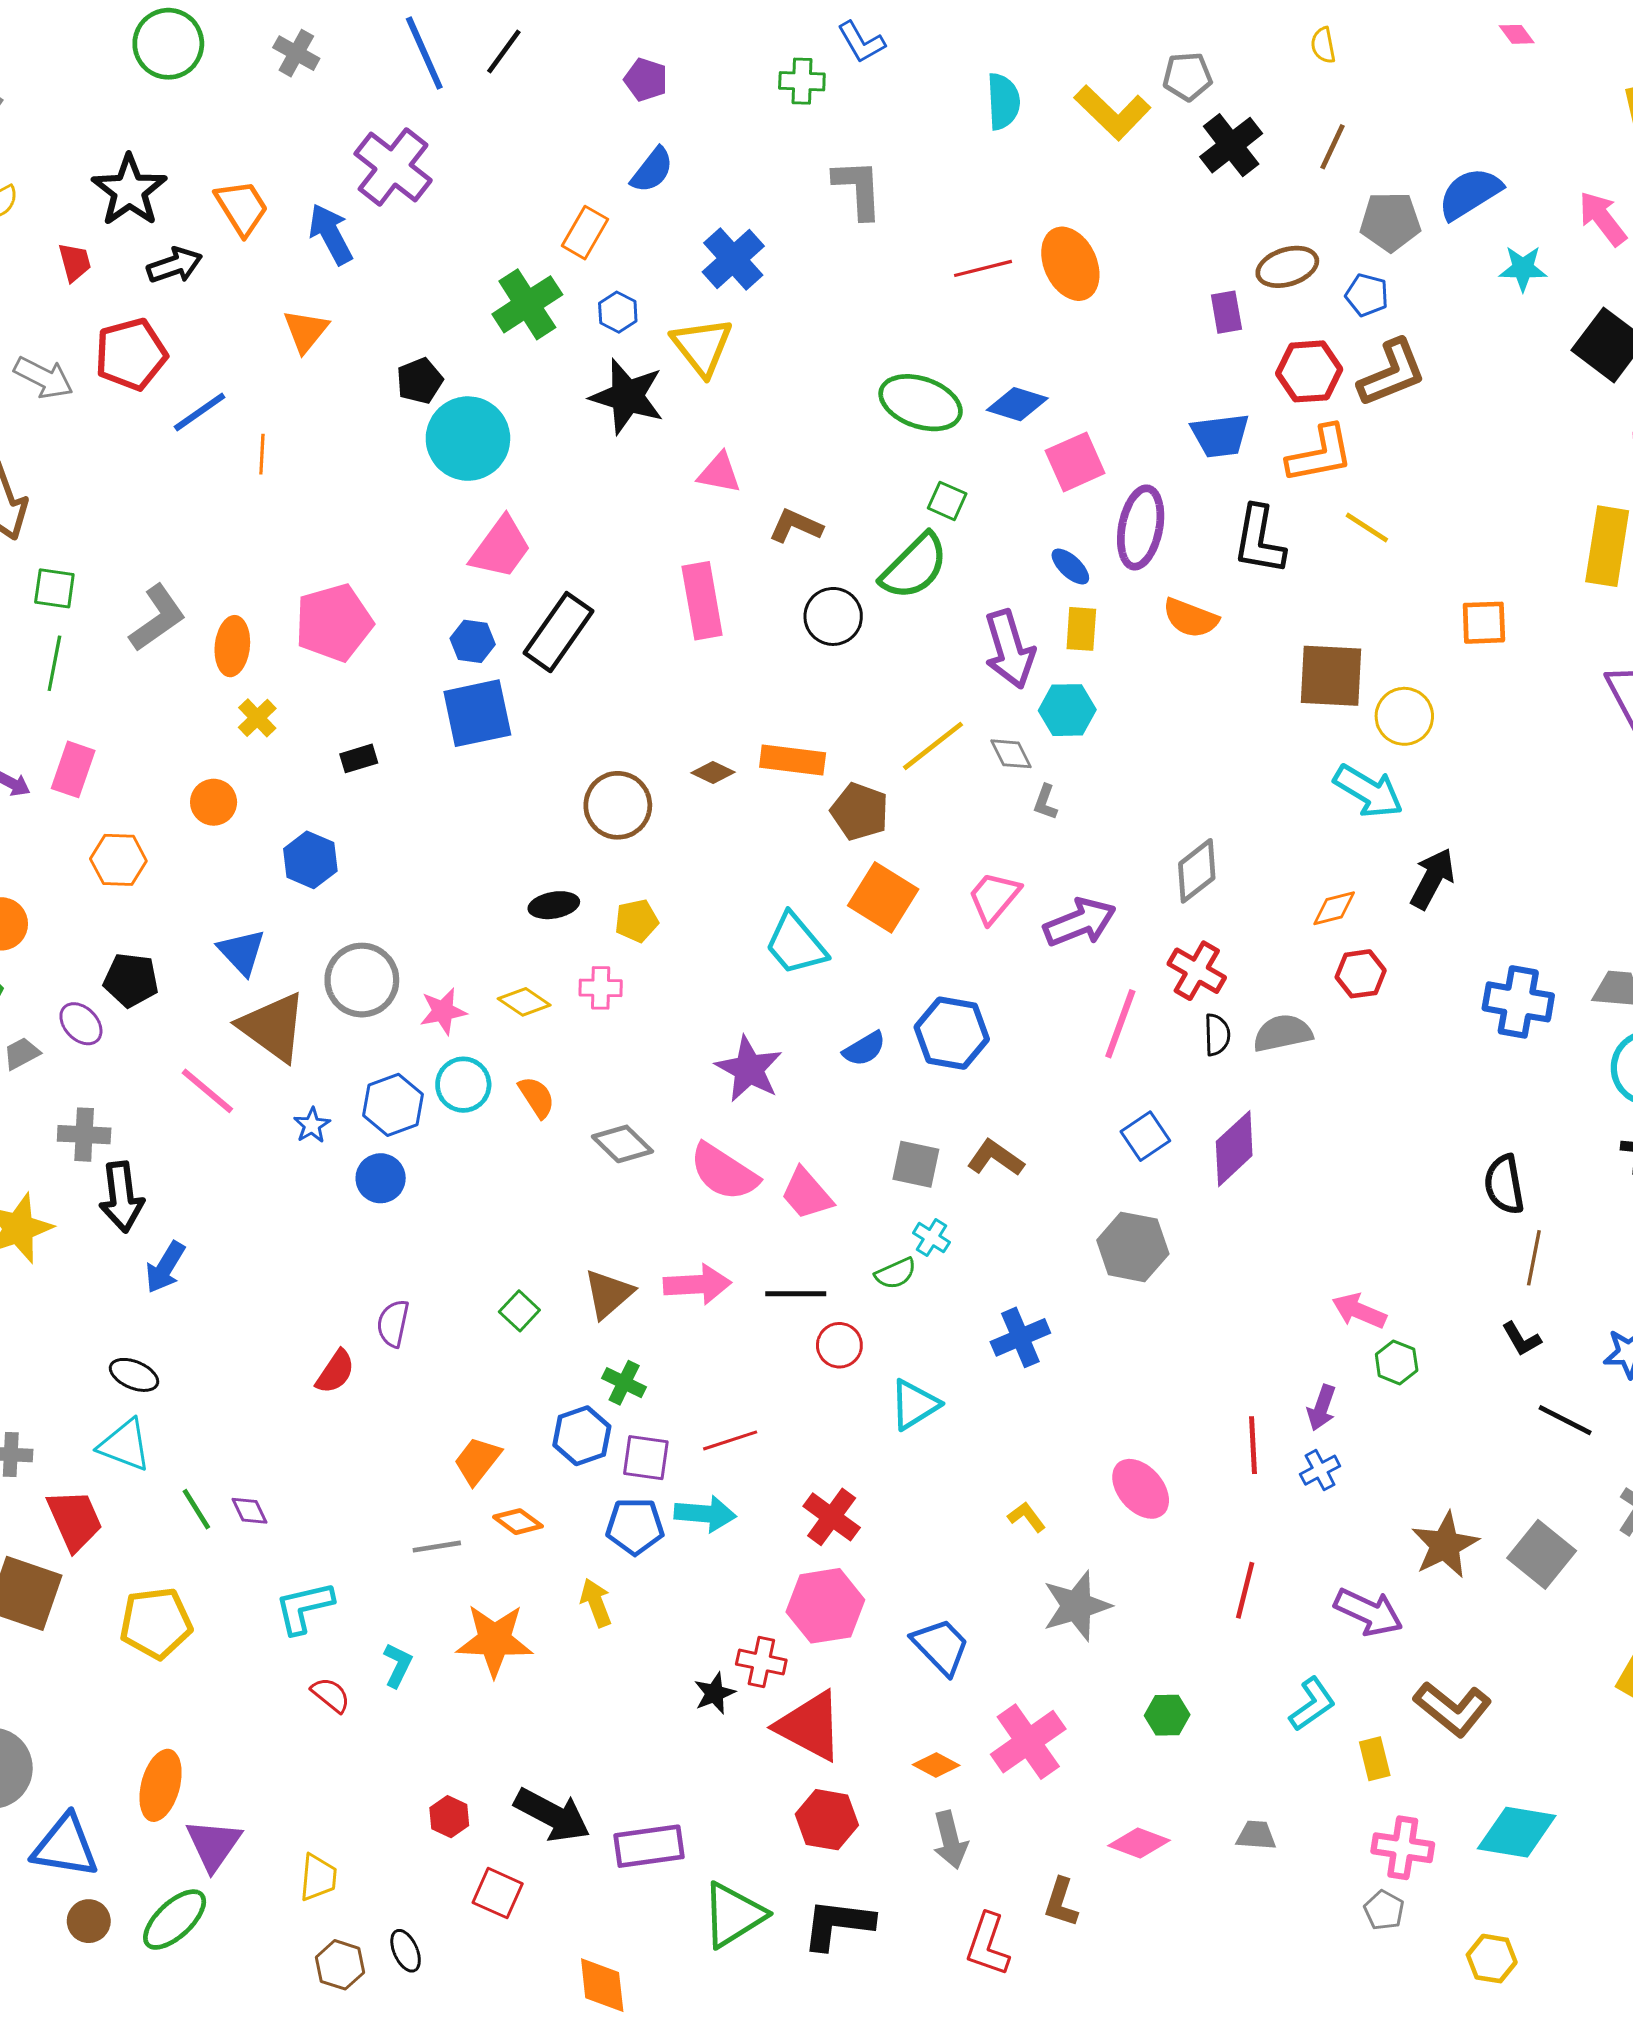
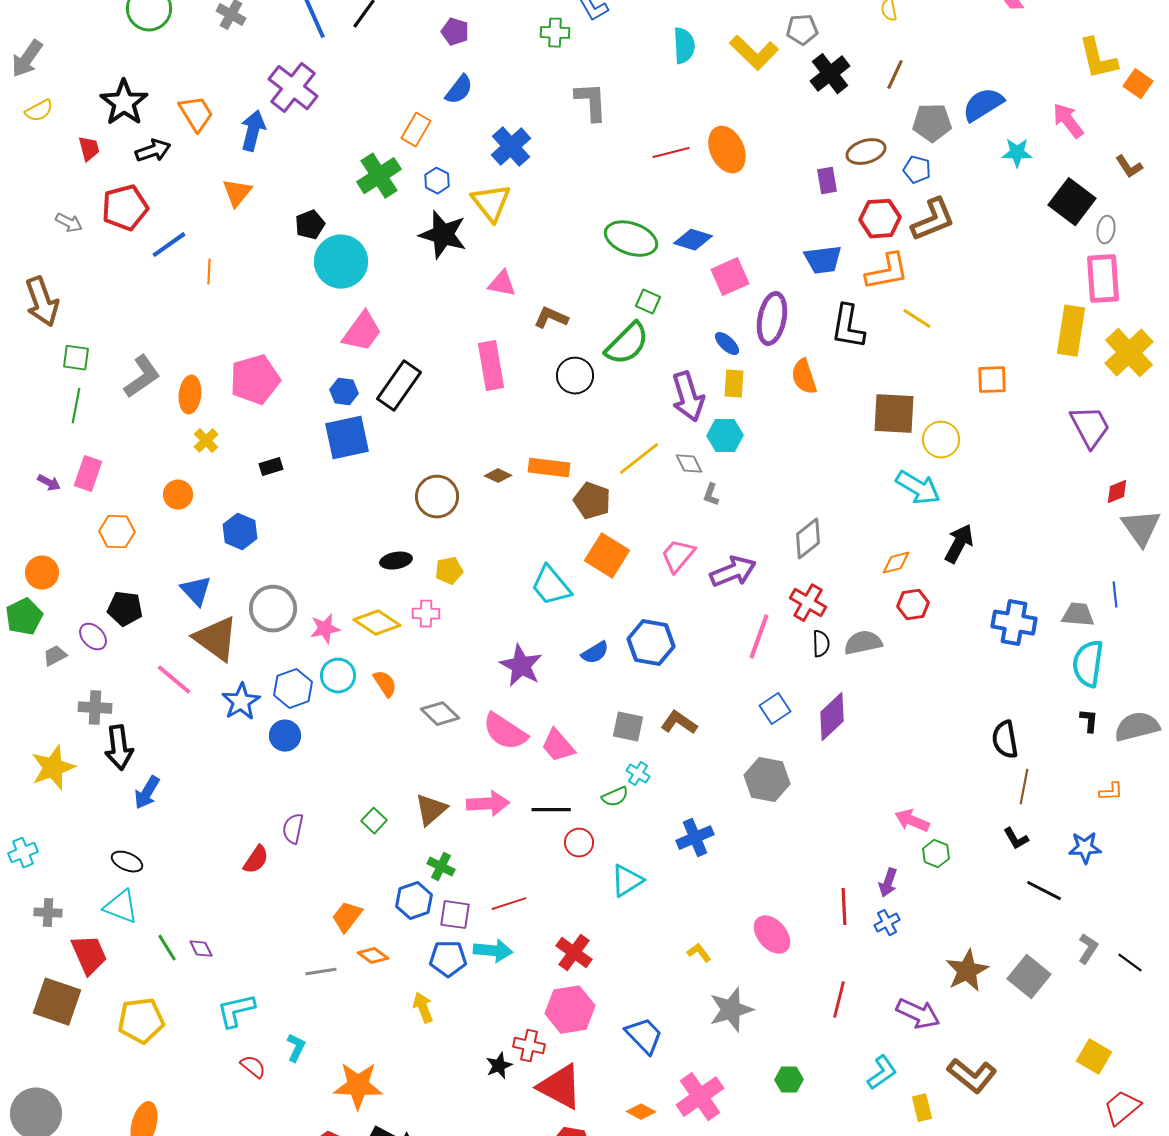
blue arrow: (331, 234) -> (253, 131), turned 42
gray arrow: (43, 378) -> (69, 223), size x0.7
orange semicircle: (1191, 618) -> (804, 377), turned 51
yellow diamond: (524, 1002) -> (377, 623), size x1.4
blue star: (312, 1125) -> (241, 702), size x1.6
orange star: (495, 1640) -> (358, 1086), moved

